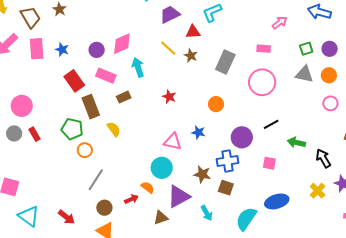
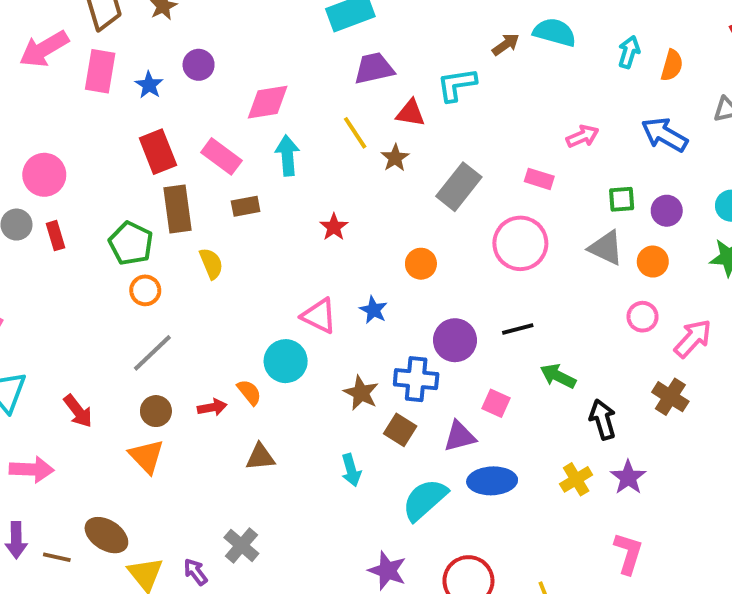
purple circle: (97, 50) -> (199, 65), moved
purple triangle: (179, 196) -> (460, 436), moved, size x0.7

